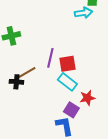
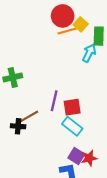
cyan arrow: (83, 13) -> (89, 53), turned -54
red star: (87, 98) -> (89, 158), moved

